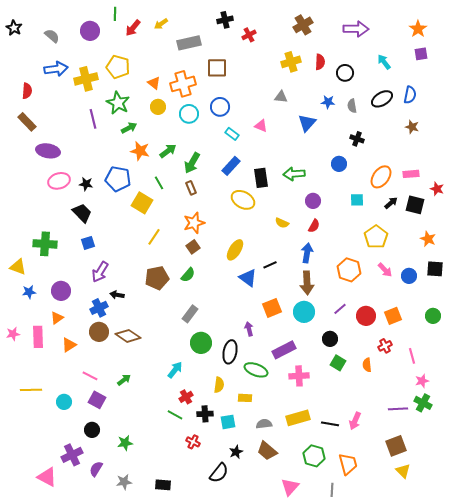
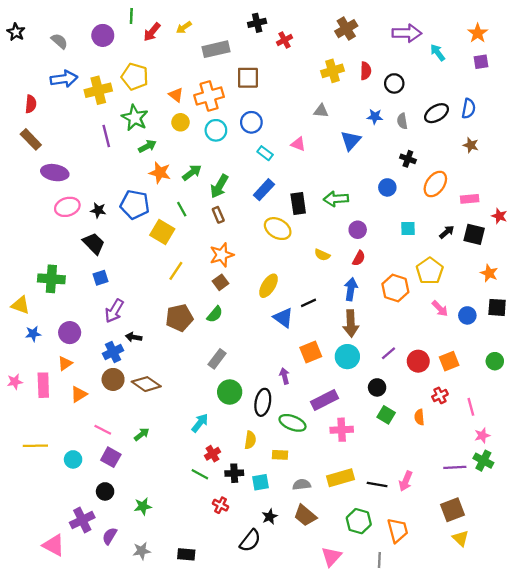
cyan arrow: (384, 62) -> (438, 53), moved
orange ellipse: (381, 177) -> (435, 184), moved
orange hexagon: (349, 270) -> (395, 288), moved

